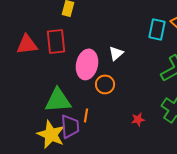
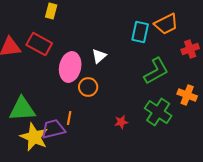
red rectangle: (56, 41) -> (39, 44), turned -55
green triangle: (58, 100) -> (22, 109), moved
purple trapezoid: (70, 126) -> (53, 129), turned -100

